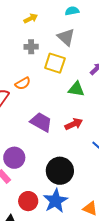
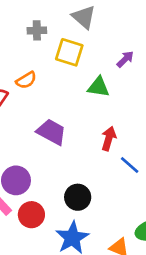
red arrow: (74, 124) -> (109, 139), moved, turned -48
black circle: (60, 171) -> (78, 197), size x0.7
red circle: (28, 201) -> (31, 215), moved

